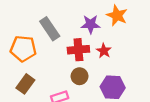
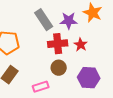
gray rectangle: (50, 29) -> (44, 20), moved

